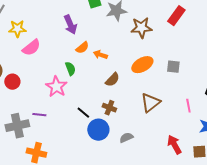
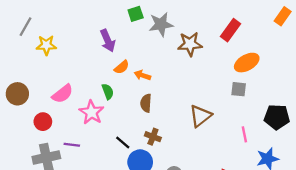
pink semicircle: (31, 48) -> (63, 94), moved
orange ellipse: (142, 65) -> (247, 63), moved
gray square: (173, 67) -> (239, 89), moved
brown semicircle: (112, 80) -> (146, 103), moved, turned 140
red circle: (12, 82) -> (43, 122), moved
brown triangle: (150, 103) -> (200, 116), moved

